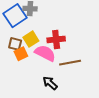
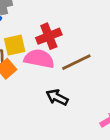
yellow square: (31, 39) -> (15, 45), turned 35

